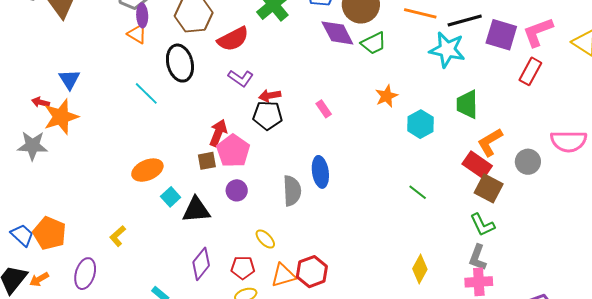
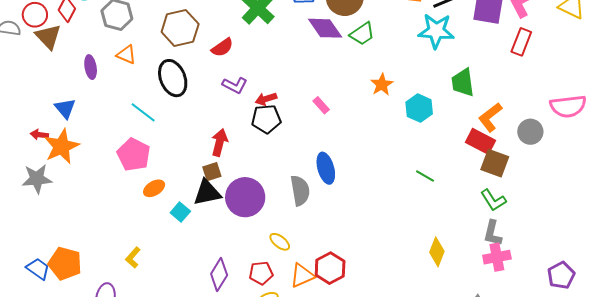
purple ellipse: (142, 15) -> (91, 67), moved
red semicircle: (233, 39) -> (222, 47), size x0.7
pink pentagon: (233, 151) -> (134, 155), moved
orange ellipse: (147, 170) -> (154, 188), size x0.7
purple circle: (237, 190) -> (245, 197), size x1.8
black triangle: (196, 210) -> (207, 193), moved

